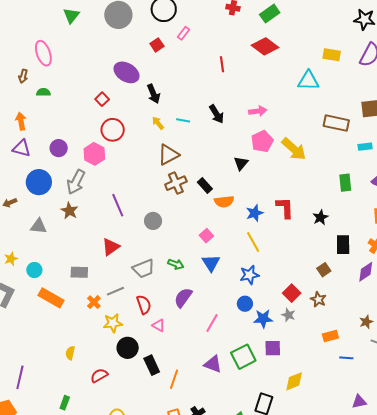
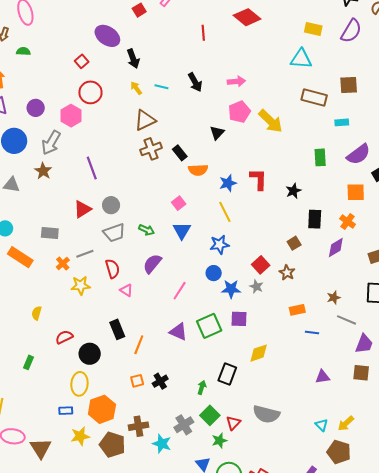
cyan triangle: (308, 81) -> (301, 59), moved
gray circle: (153, 221) -> (111, 205), moved
black circle: (128, 348) -> (90, 354), moved

